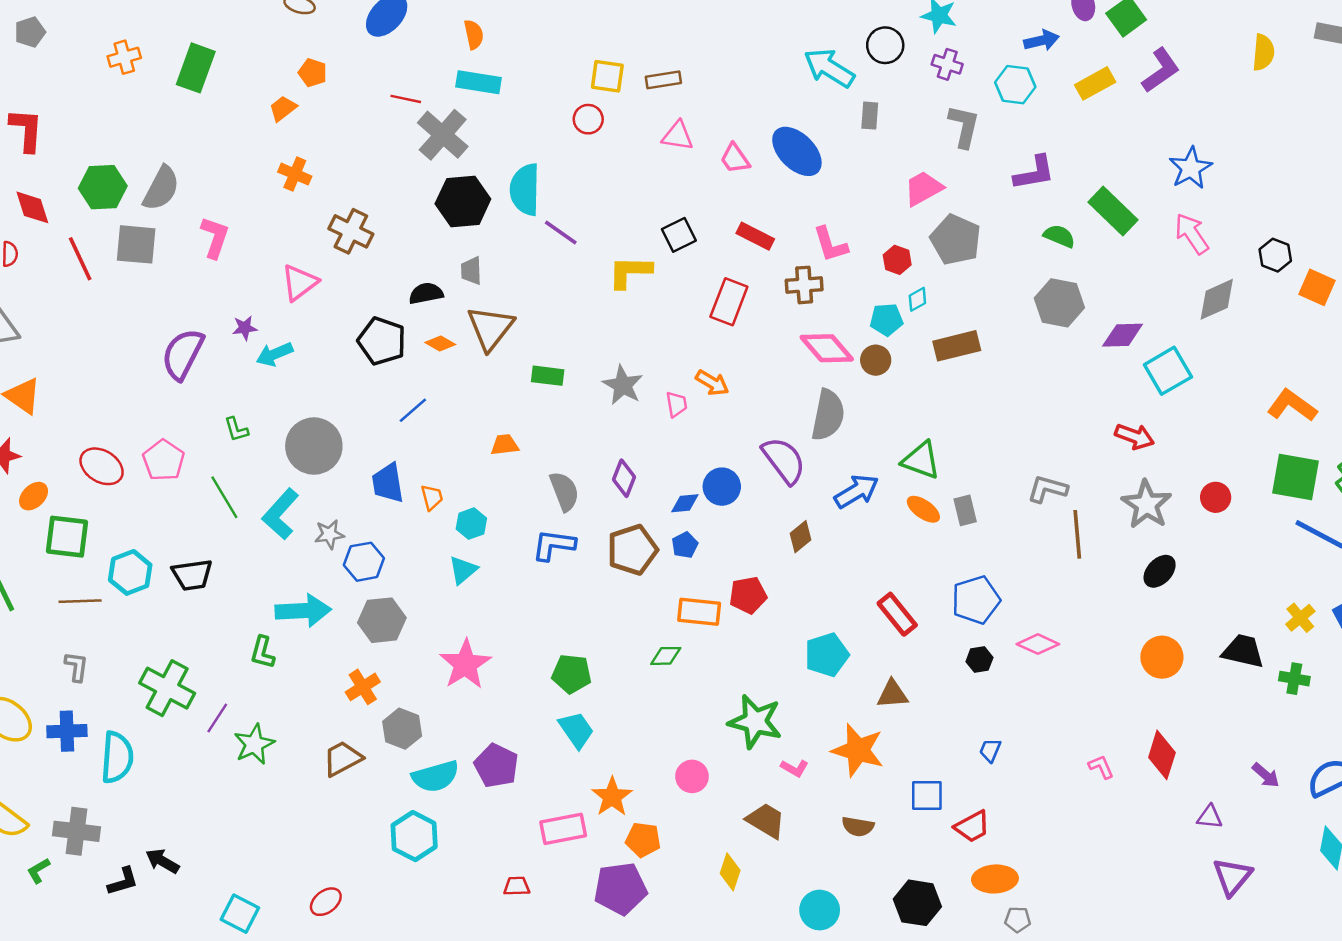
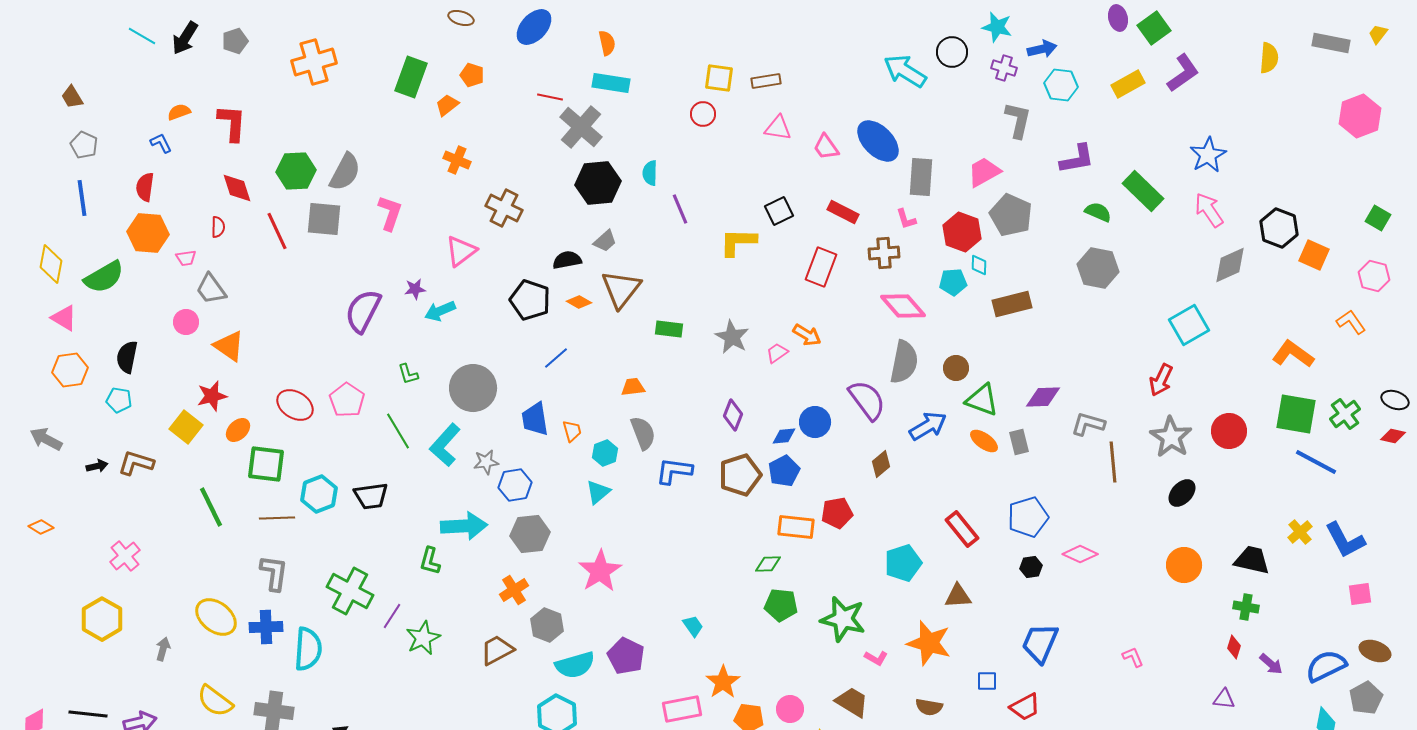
blue arrow: (1041, 40) -> (1042, 49), moved
orange cross: (124, 57) -> (314, 62), size x1.6
green rectangle: (196, 68) -> (411, 77), moved
gray rectangle: (870, 116) -> (921, 177), moved, size x1.6
cyan semicircle: (525, 190) -> (650, 173), size x0.6
purple line: (561, 233) -> (680, 209), turned 32
pink L-shape: (830, 244) -> (906, 219), size x0.7
black hexagon: (1275, 255) -> (1279, 228), size x1.4
red hexagon: (897, 260) -> (962, 232), size x1.6
gray trapezoid: (471, 271) -> (605, 241), turned -130
cyan diamond: (917, 299) -> (979, 265), turned -60
purple diamond: (1123, 335) -> (1043, 397), moved
brown circle: (876, 360) -> (956, 368), moved
pink trapezoid: (676, 404) -> (777, 353), turned -115
red arrow: (1135, 436) -> (1161, 380), turned 96
gray semicircle: (564, 491) -> (643, 433), moved
red circle: (1216, 497) -> (1229, 431), size x1.4
blue pentagon: (685, 545) -> (784, 471), size x1.4
gray L-shape: (76, 667) -> (274, 573), size x1.4
green pentagon: (572, 674) -> (781, 605), moved
green cross: (1294, 679) -> (1246, 607), moved
cyan trapezoid: (576, 730) -> (693, 626), size x0.7
blue trapezoid: (990, 750) -> (1040, 643), size x2.0
red diamond: (1162, 755) -> (1234, 647), moved, size x0.6
pink circle: (692, 776) -> (790, 709), moved
blue square: (927, 796) -> (987, 681), size x0.7

